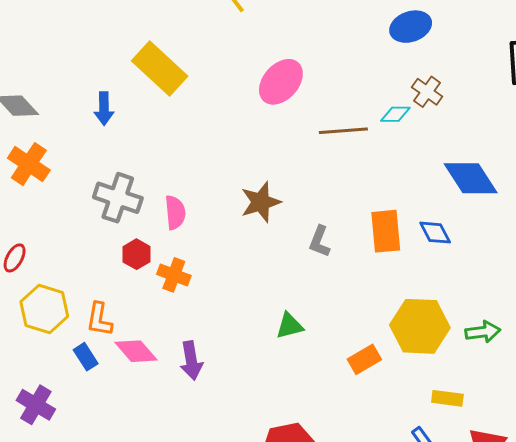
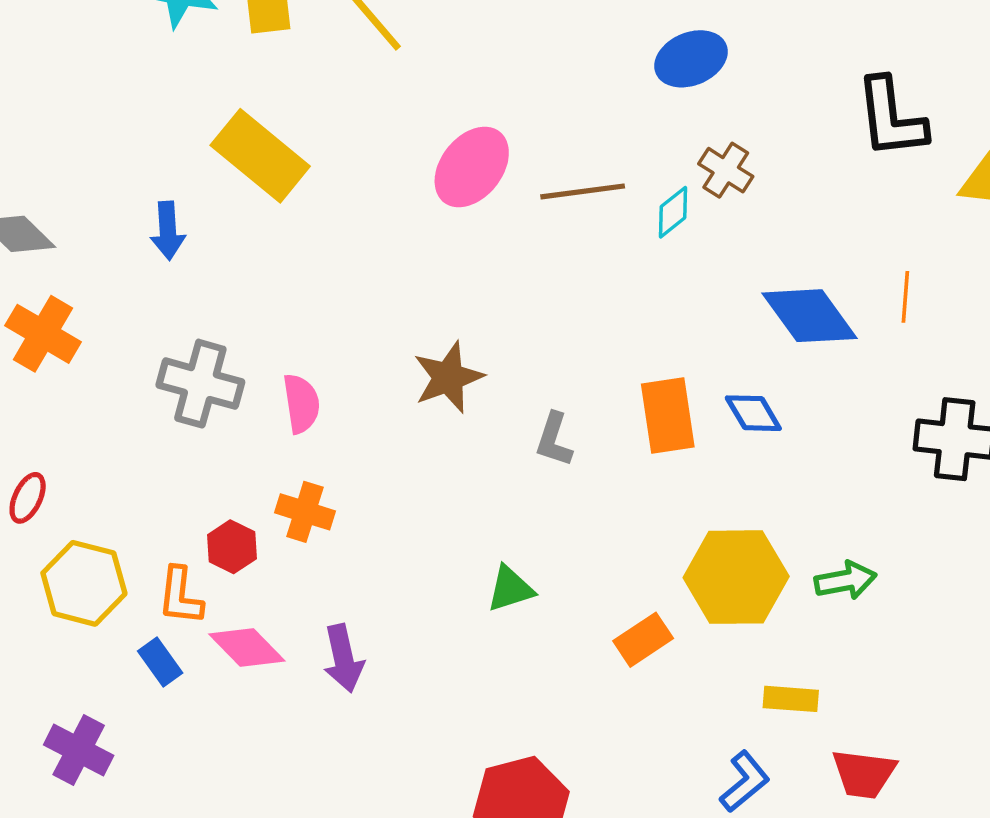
cyan diamond: (395, 114) -> (673, 212), turned -36
brown line: (343, 131) -> (583, 191), moved
red hexagon: (137, 254) -> (232, 547), moved

